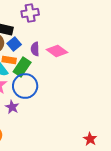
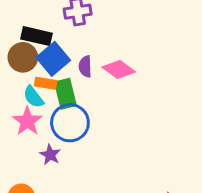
blue square: (14, 44) -> (53, 59), size x1.5
green rectangle: (22, 67) -> (65, 94), turned -48

